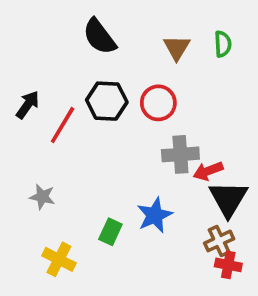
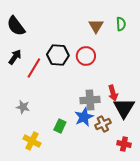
black semicircle: (99, 37) -> (16, 26), moved
gray cross: (180, 154) -> (90, 100), moved
red arrow: (208, 171) -> (113, 93), turned -84
brown cross: (219, 241) -> (103, 124), moved

